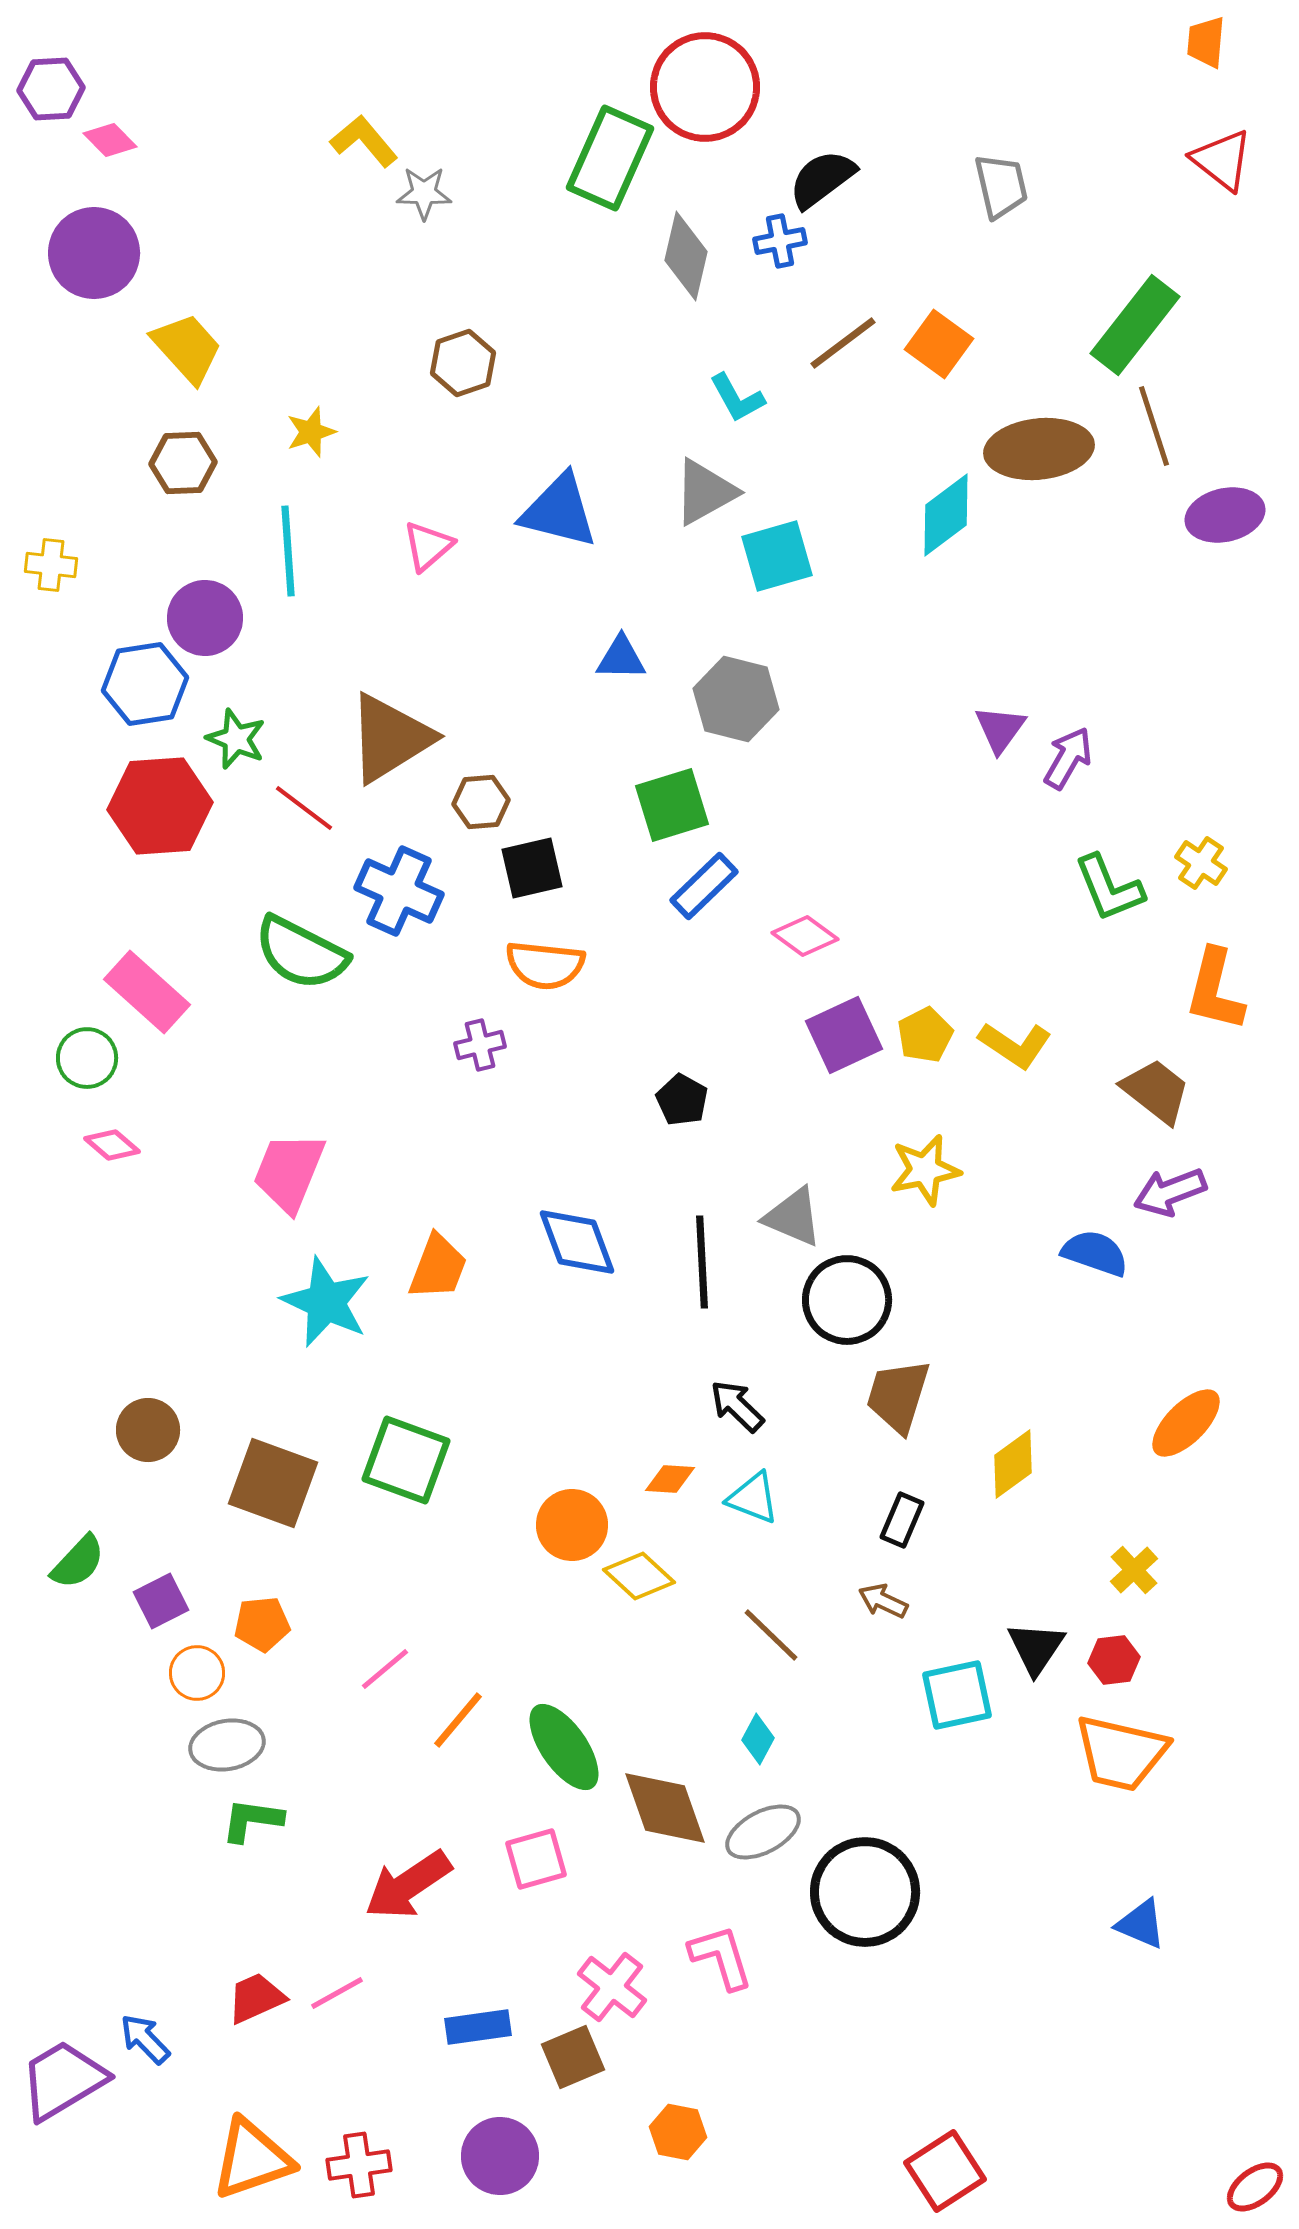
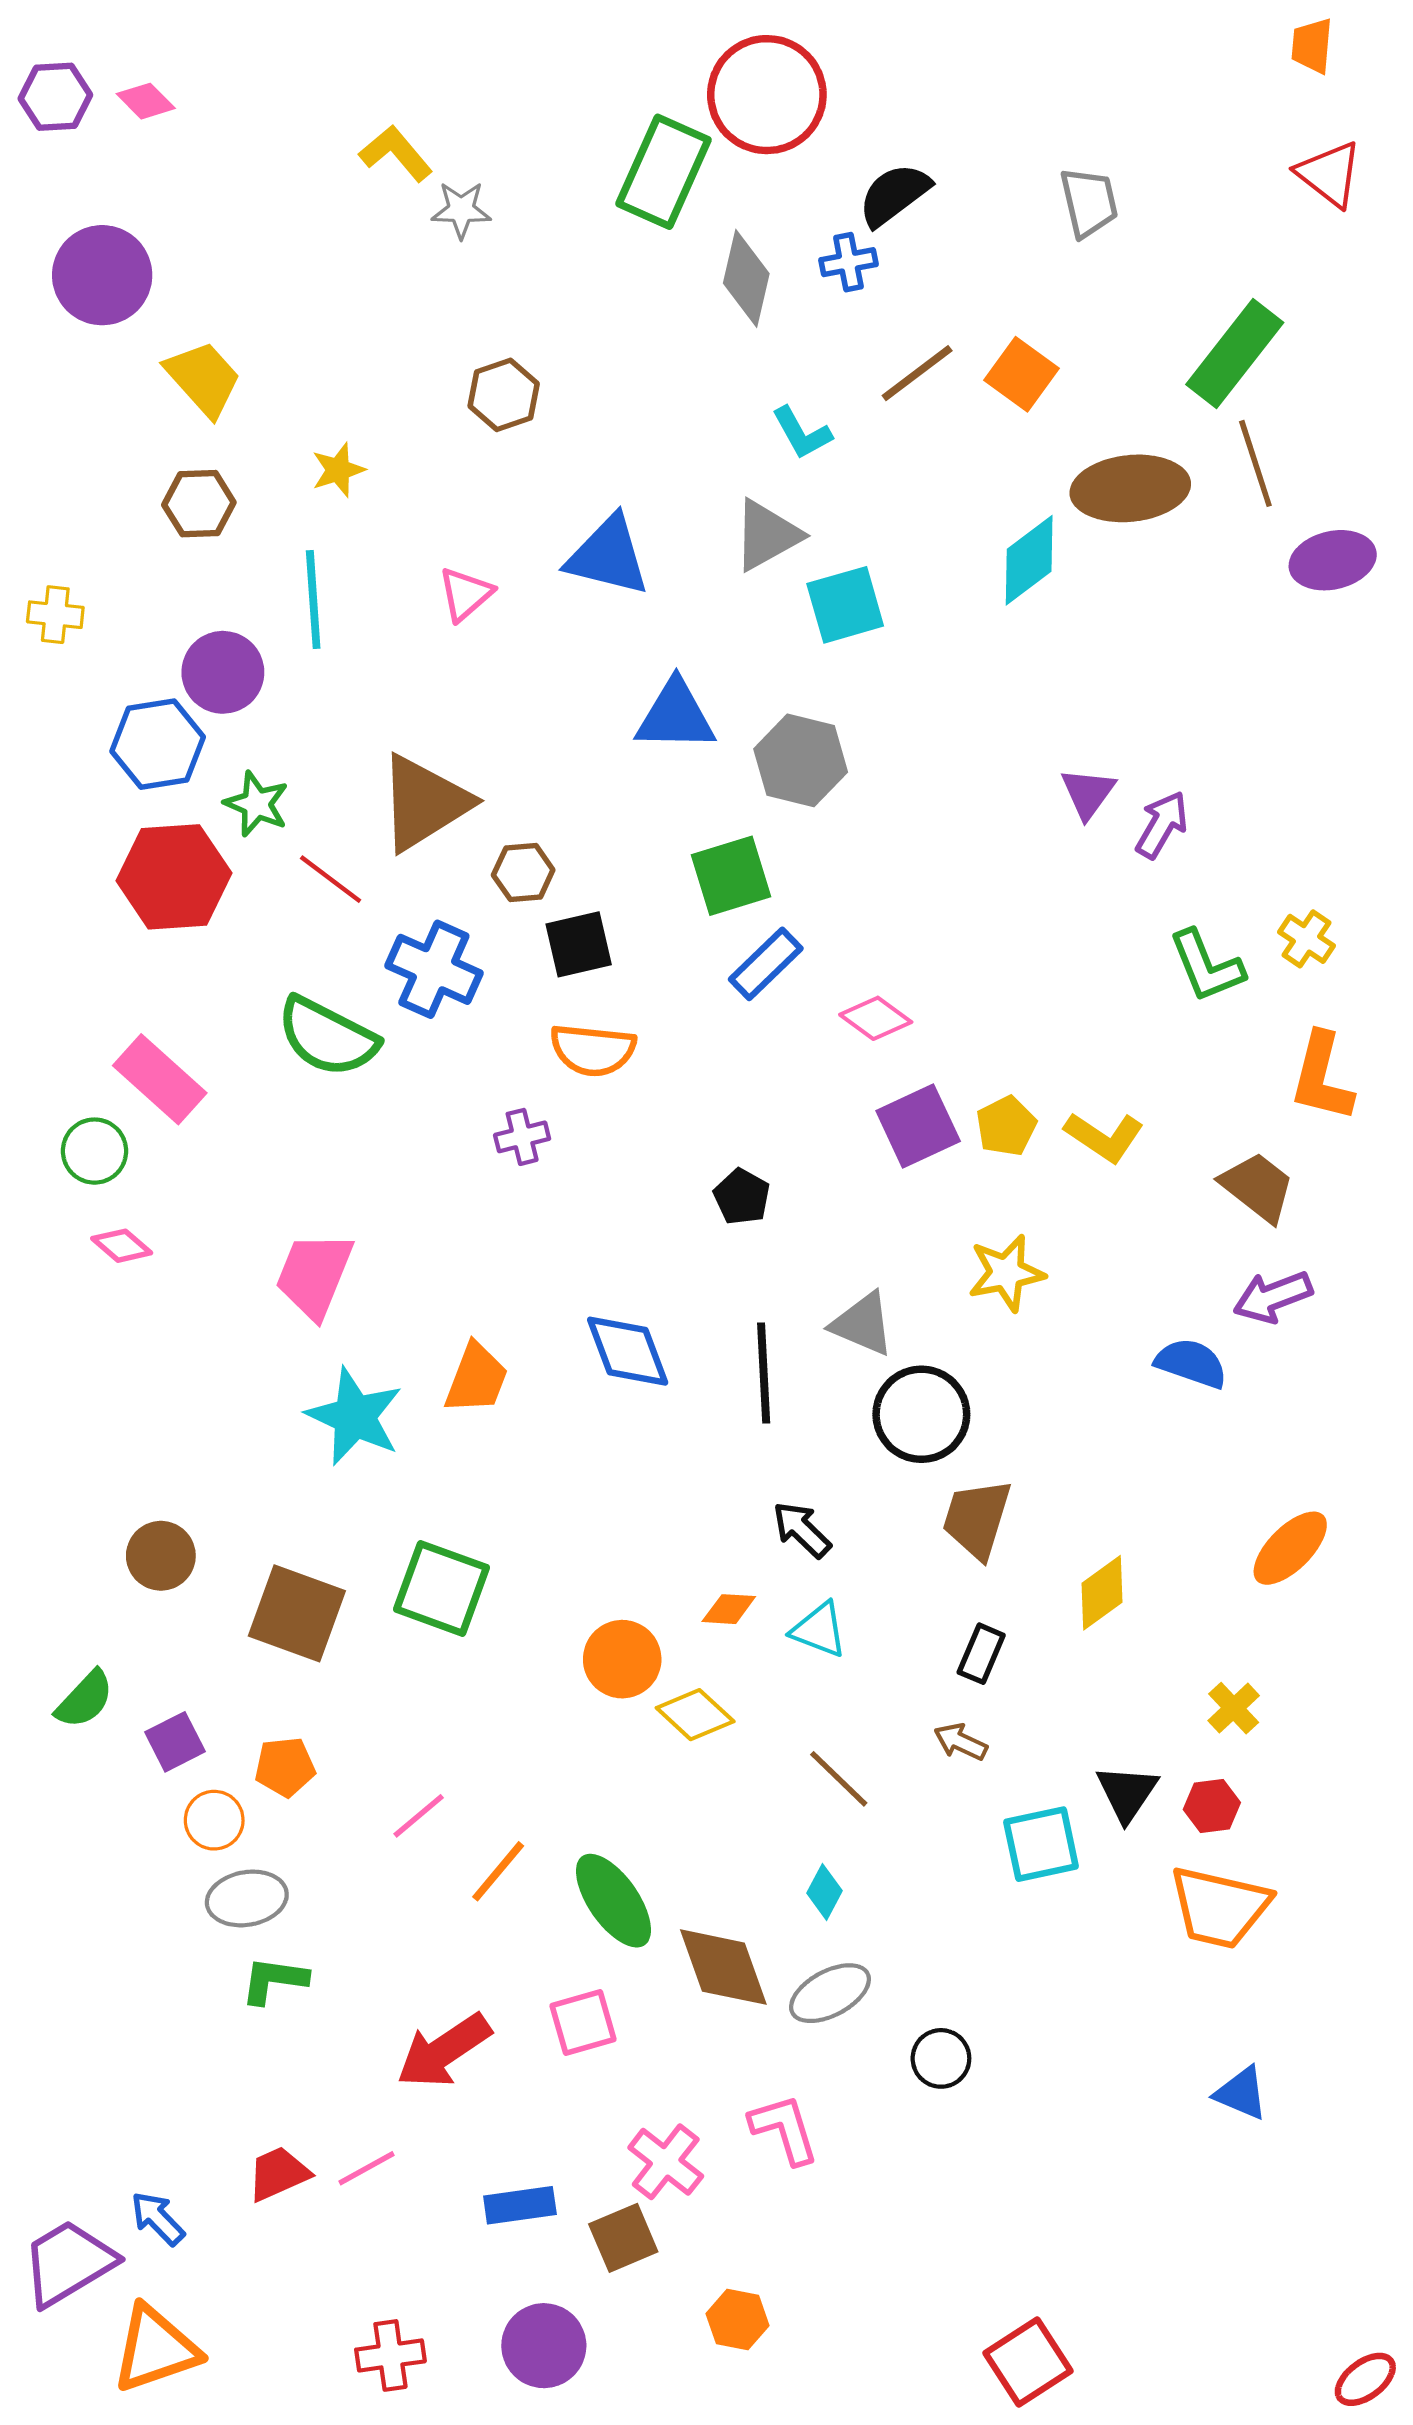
pink diamond: (110, 140) -> (146, 101), moved
blue triangle: (621, 658) -> (675, 716), size x1.5
black circle: (865, 1892) -> (941, 2058), size x0.5
orange triangle: (252, 2159) -> (155, 2349), moved

